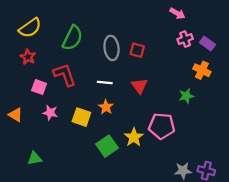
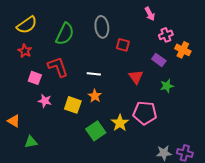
pink arrow: (177, 13) -> (150, 14), moved, turned 32
purple rectangle: (207, 43) -> (159, 60), moved
gray ellipse: (112, 48) -> (102, 27), moved
orange cross: (202, 70) -> (183, 50), moved
red triangle: (139, 86) -> (136, 77), moved
orange triangle: (16, 115) -> (14, 121), moved

